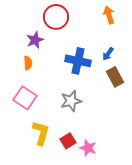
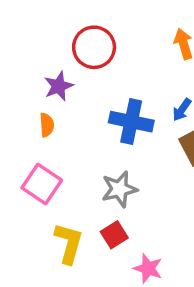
red square: (68, 141) -> (114, 235), moved

